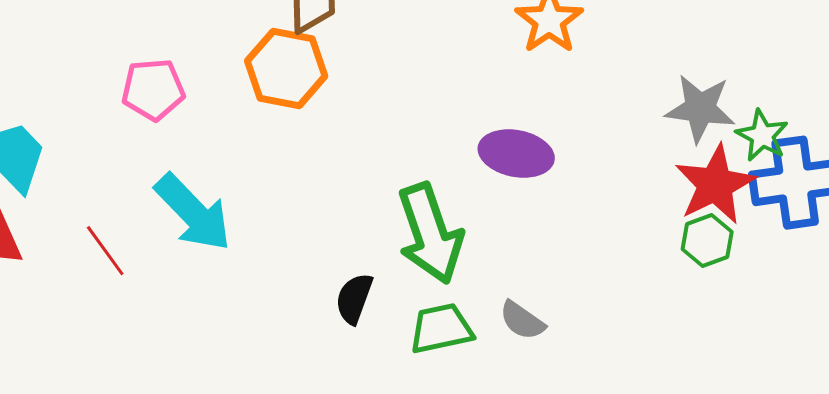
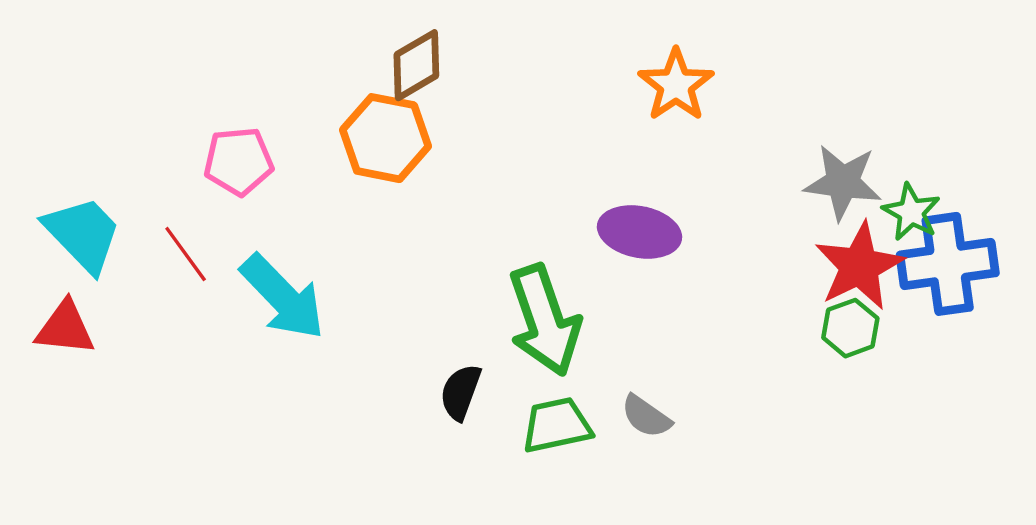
red line: (105, 251) -> (186, 254), moved

